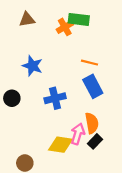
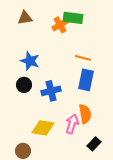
blue rectangle: (93, 86) -> (86, 80), turned 40
black circle: (12, 98) -> (24, 85), moved
black rectangle: (95, 141) -> (94, 144), moved
yellow diamond: (60, 145) -> (43, 128), moved

